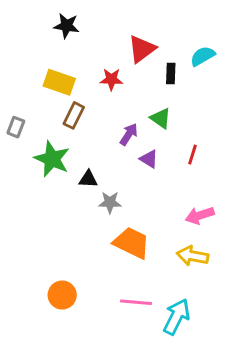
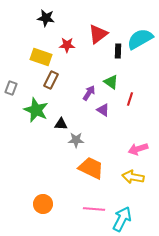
cyan semicircle: (203, 56) -> (140, 39), size x1.5
red star: (111, 79) -> (67, 45), moved
red line: (192, 155) -> (130, 99), moved

